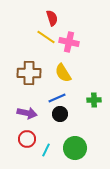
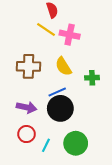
green cross: (94, 100) -> (92, 78), moved
black circle: (60, 114) -> (60, 108), size x1.6

